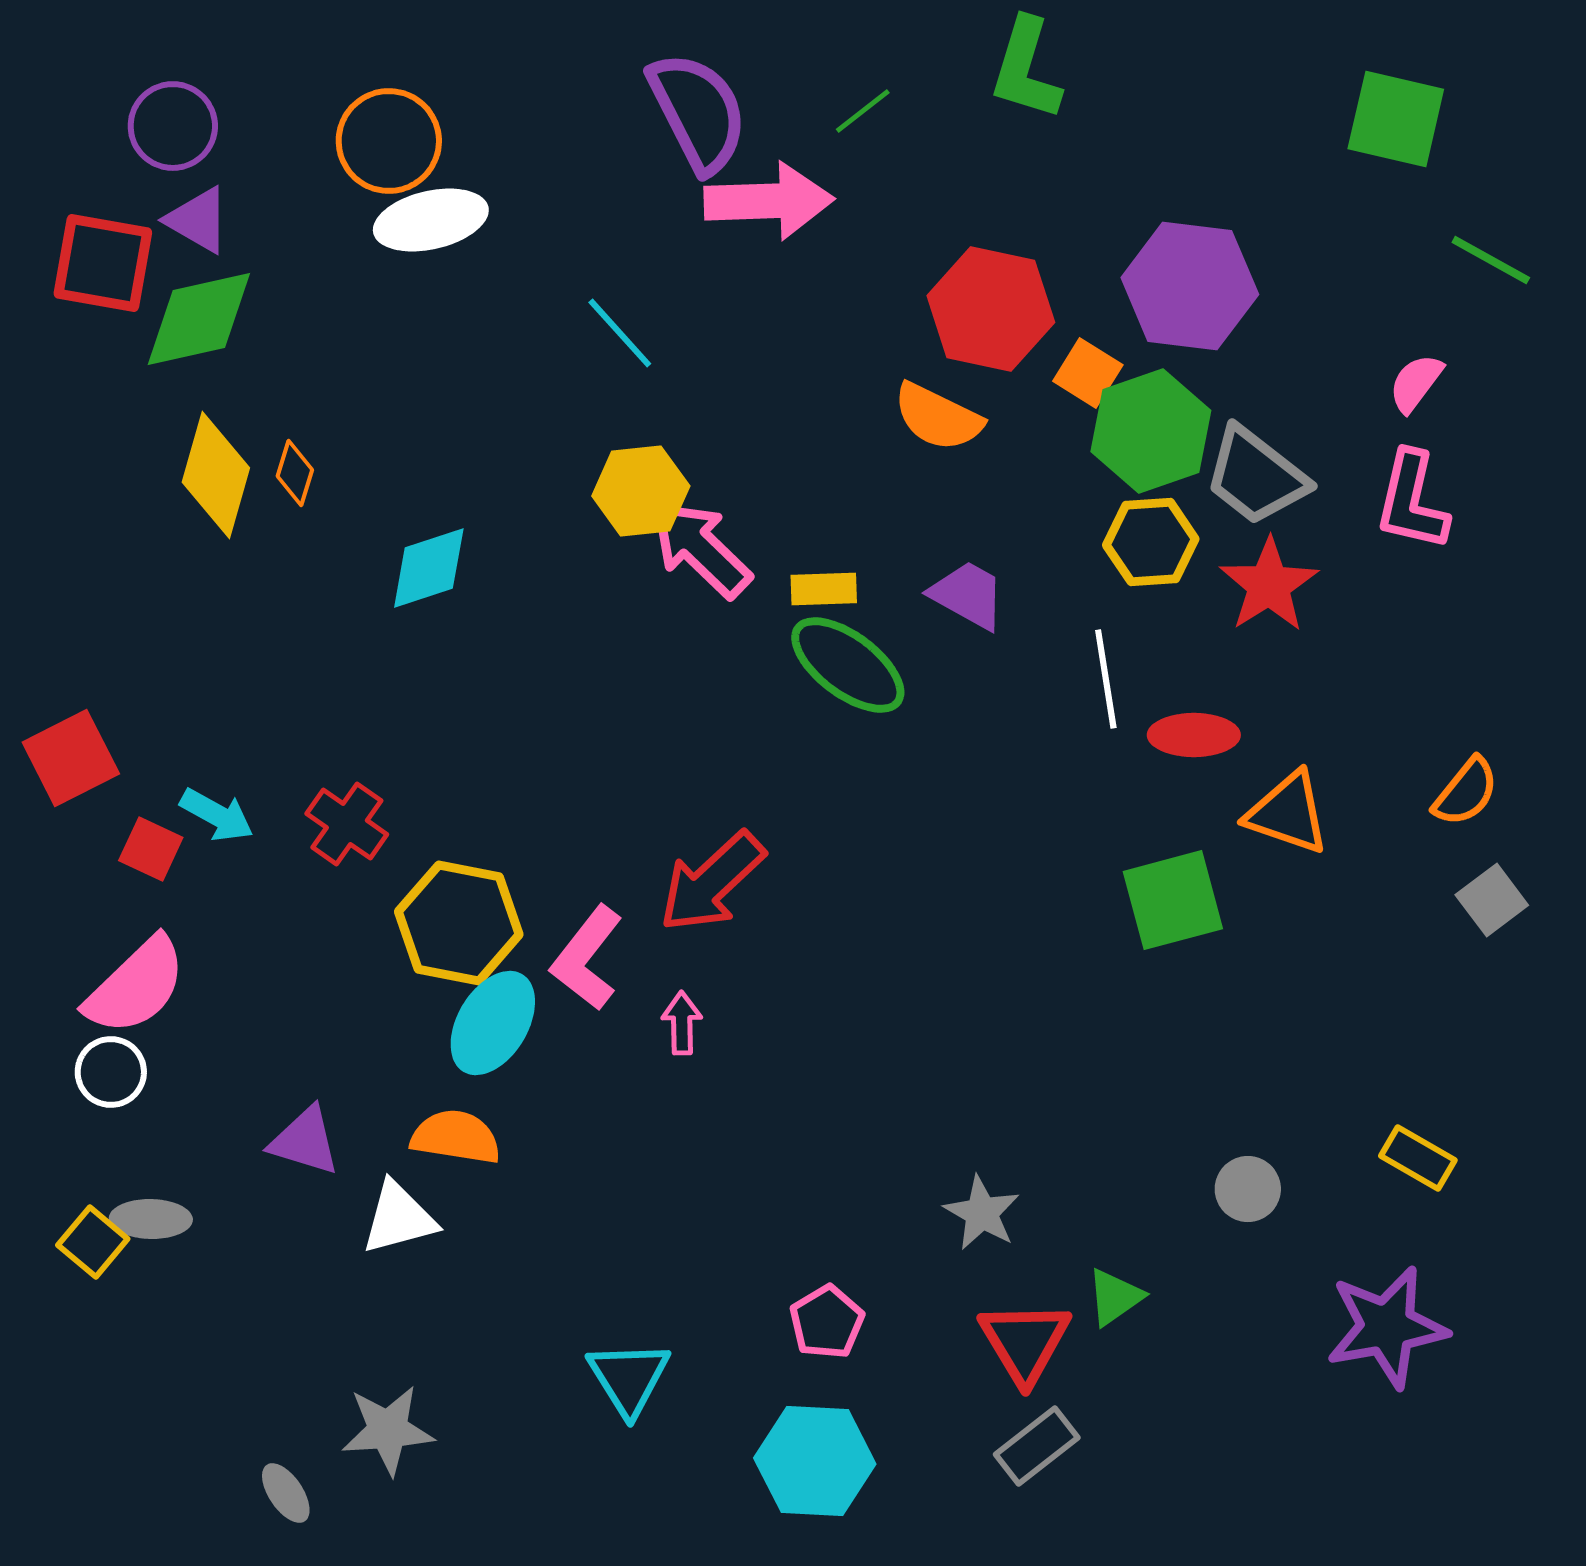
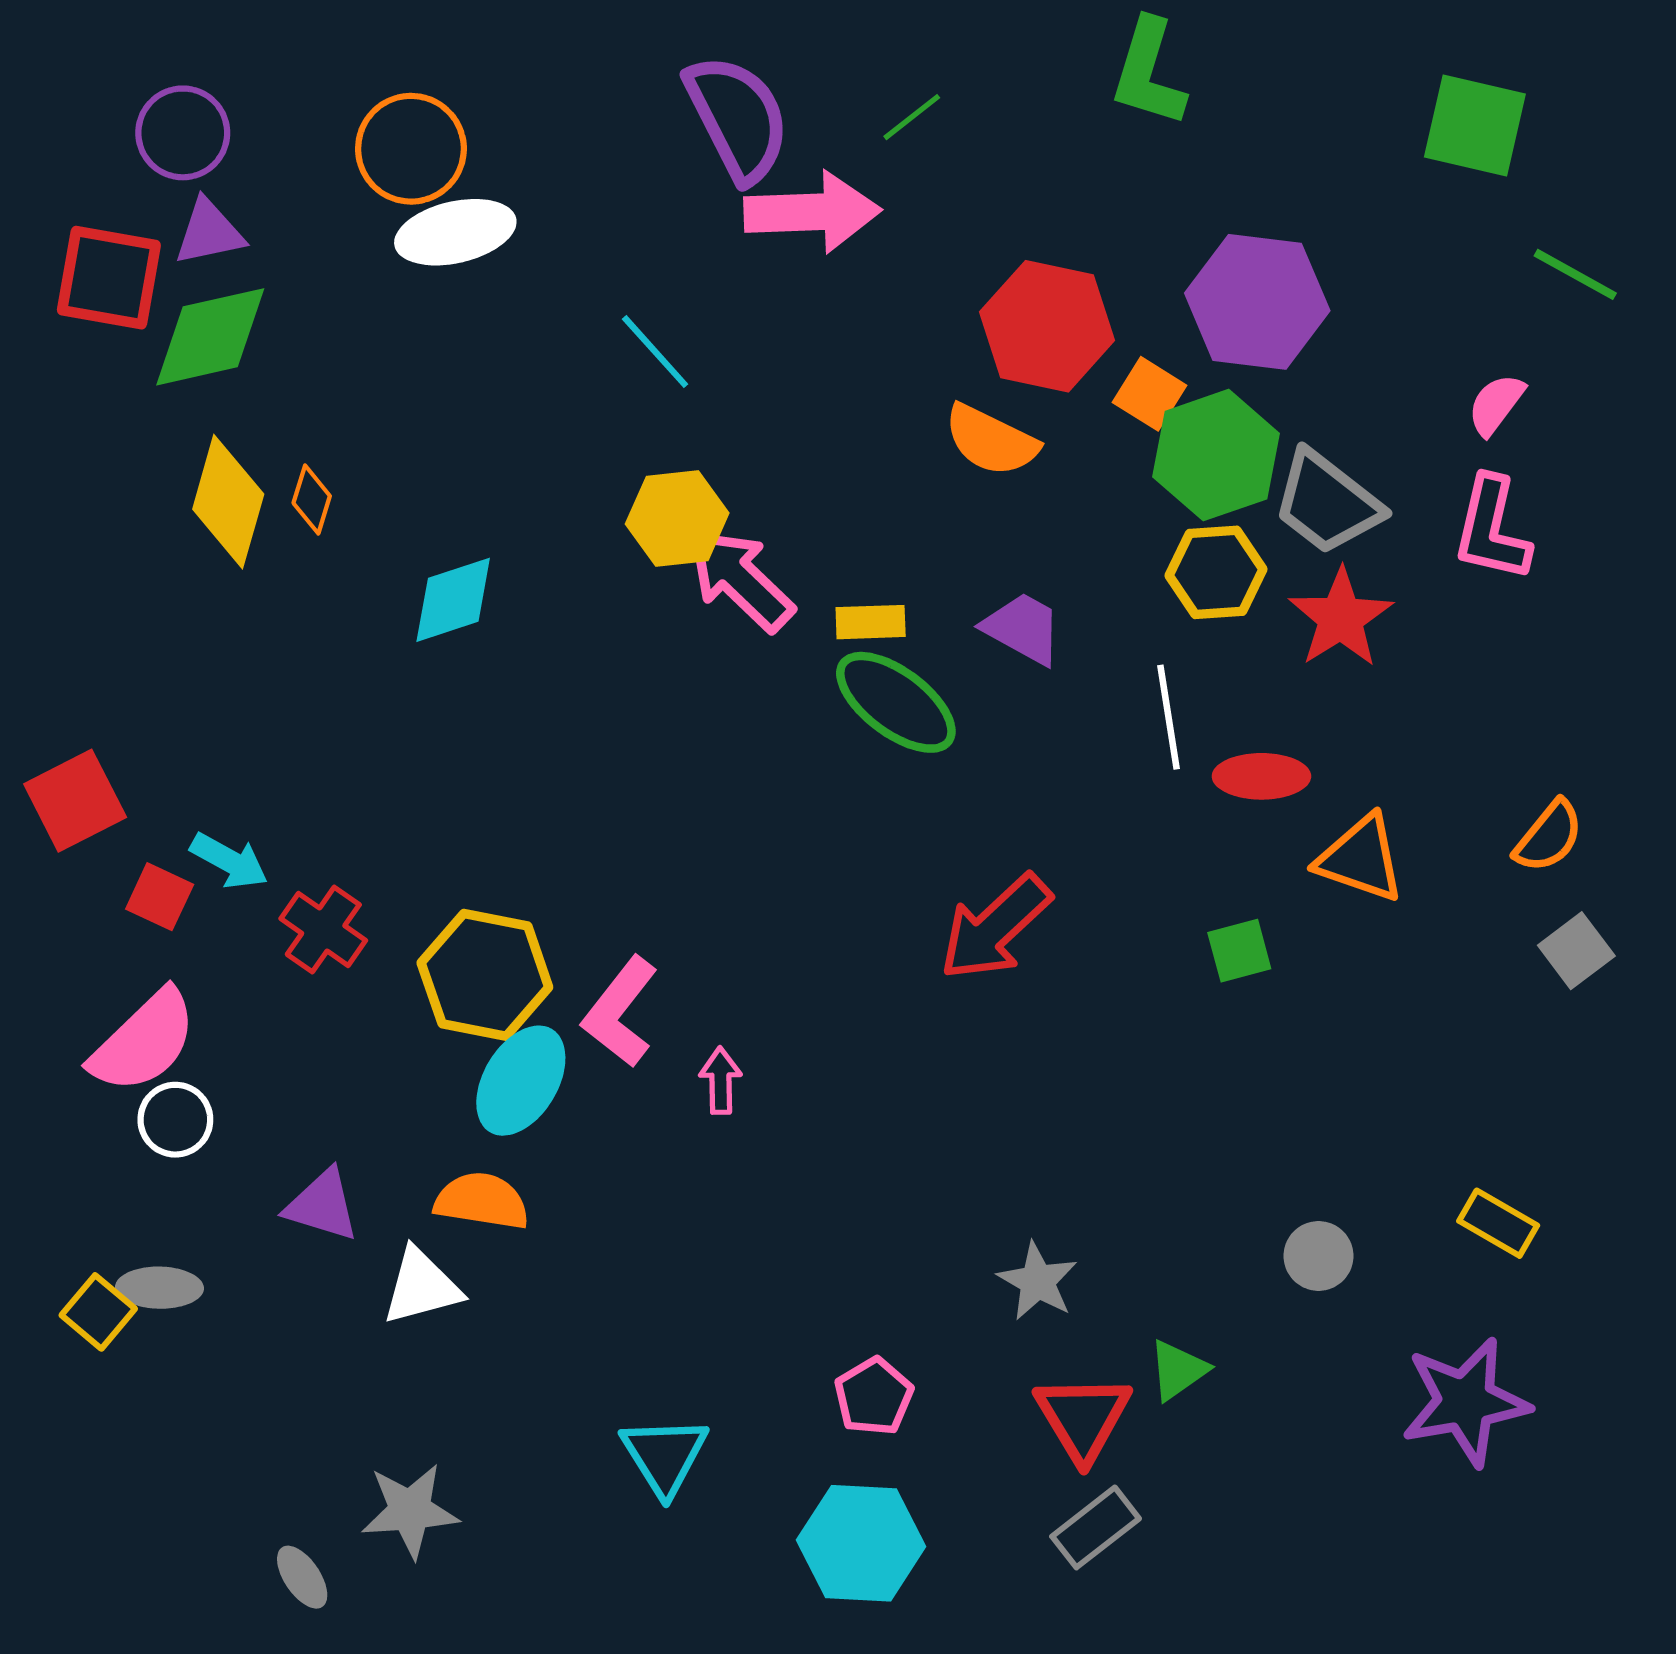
green L-shape: (1026, 69) -> (1148, 73), moved
purple triangle: (198, 220) -> (209, 232), turned -42
red cross: (347, 824) -> (323, 929), moved
red arrow: (712, 882) -> (995, 927), moved
green square: (1173, 900) -> (1239, 951), size x0.6
white circle: (111, 1072) -> (175, 1120), moved

